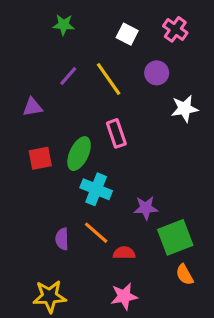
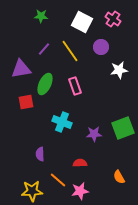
white square: (127, 34) -> (82, 22), size x1.5
purple triangle: (33, 107) -> (21, 69), size x1.5
green ellipse: (79, 154) -> (45, 84), moved
orange line: (96, 233) -> (58, 180), moved
green square: (175, 237) -> (123, 128), moved

